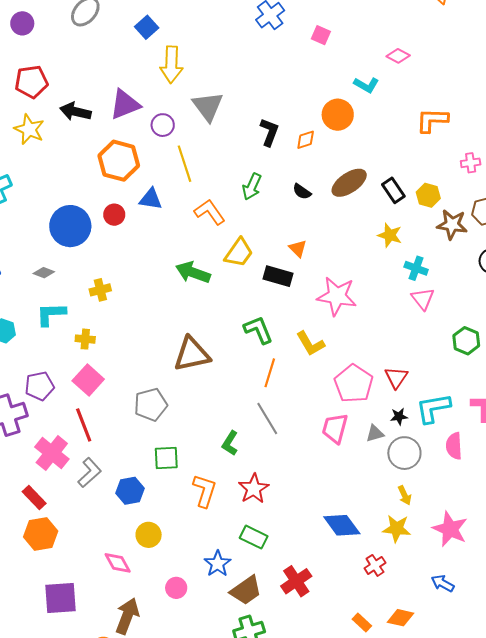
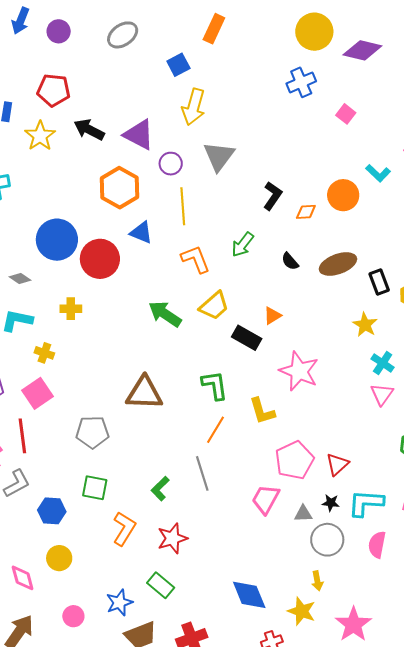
purple triangle: (125, 104) -> (139, 135), turned 36
red circle: (114, 215) -> (100, 259), moved, size x1.8
orange triangle: (298, 249) -> (272, 316), turned 30

